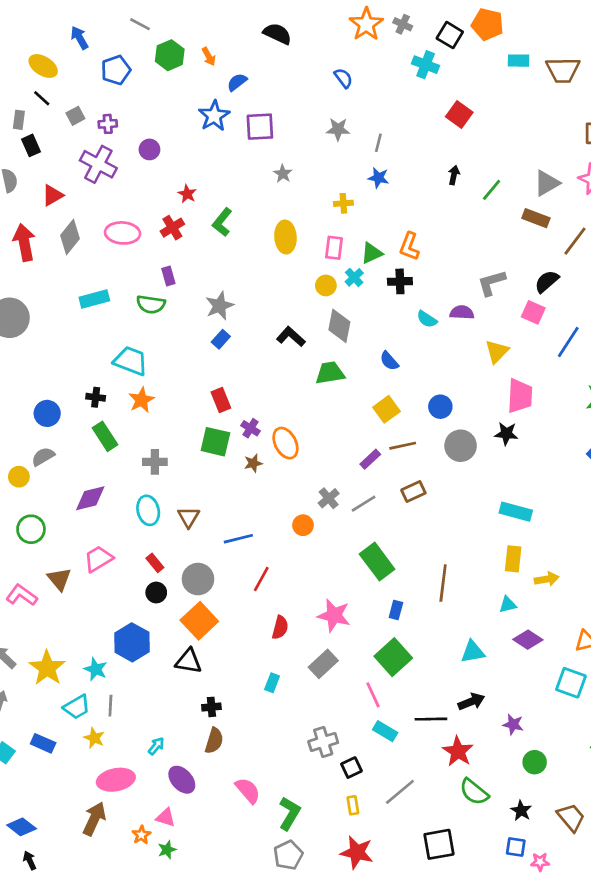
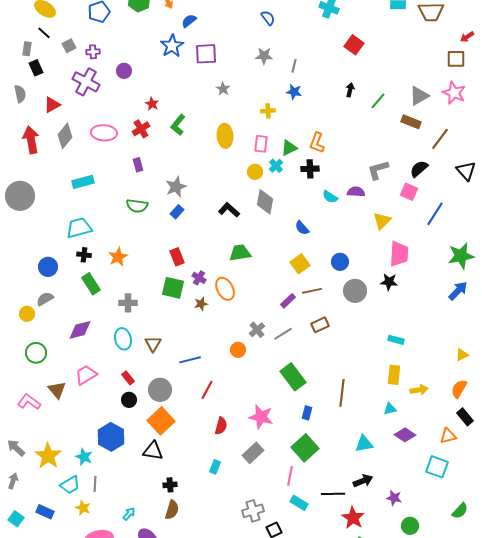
green semicircle: (151, 304) -> (137, 206), moved
cyan trapezoid: (131, 361) -> (79, 228), moved, turned -36
green trapezoid: (330, 373) -> (240, 253), moved
cyan rectangle: (516, 512) -> (396, 340), size x0.7
pink line: (373, 695) -> (290, 476), turned 36

